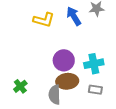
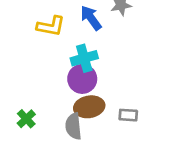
cyan cross: (94, 64) -> (84, 58), moved

